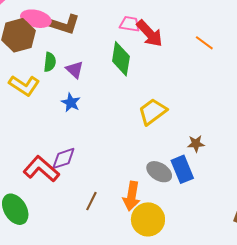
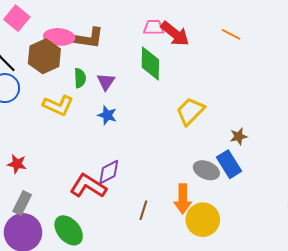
purple triangle: (75, 70) -> (106, 82), turned 30

